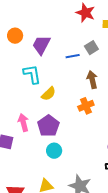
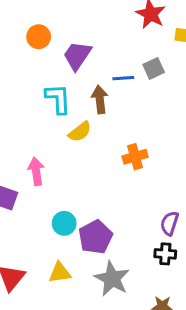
brown arrow: (92, 80) -> (100, 99), moved
purple pentagon: (48, 126) -> (95, 237), moved
cyan circle: (54, 151) -> (64, 223), moved

